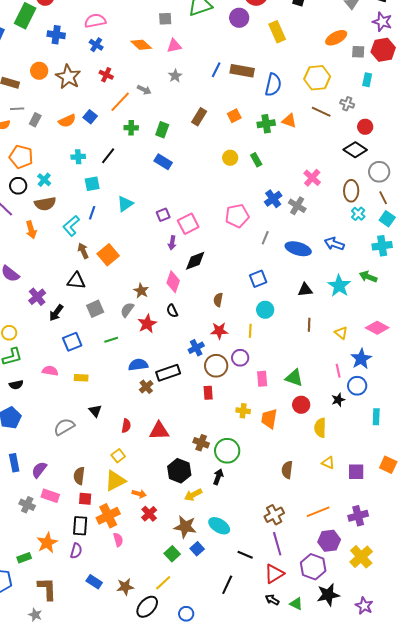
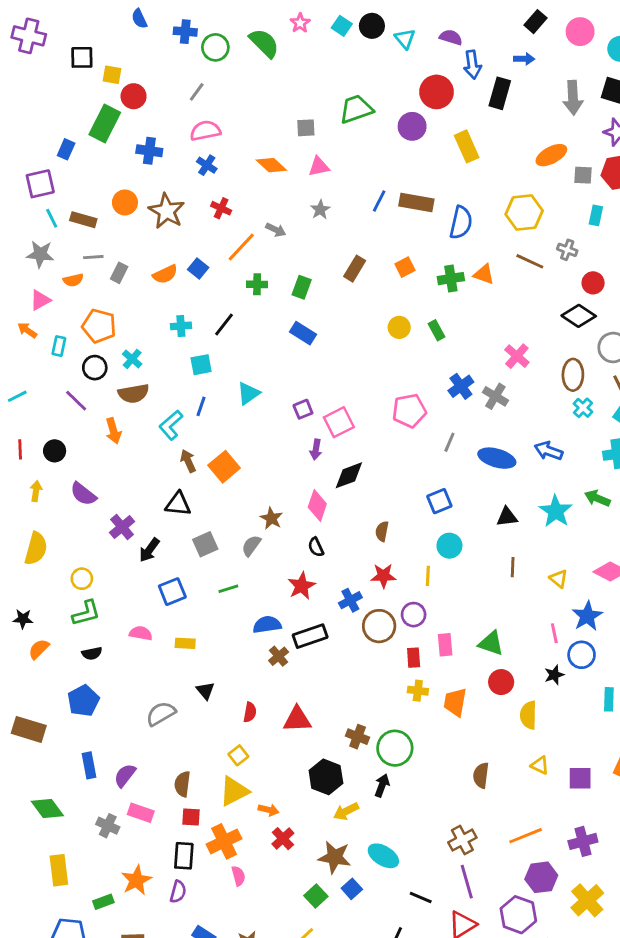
red star: (147, 324) -> (302, 586), moved
red rectangle: (208, 393) -> (414, 658), moved

